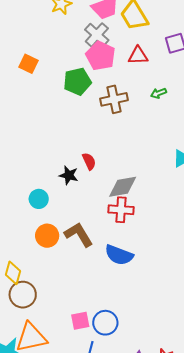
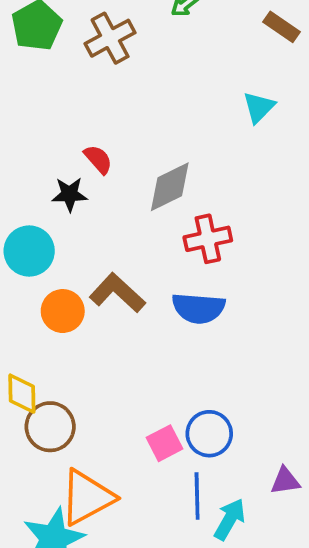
cyan circle: (39, 199) -> (29, 251), size x1.4
red cross: (121, 210) -> (208, 239), moved

